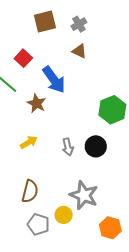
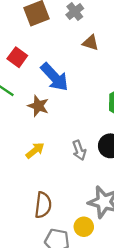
brown triangle: (79, 51) -> (90, 43), moved

